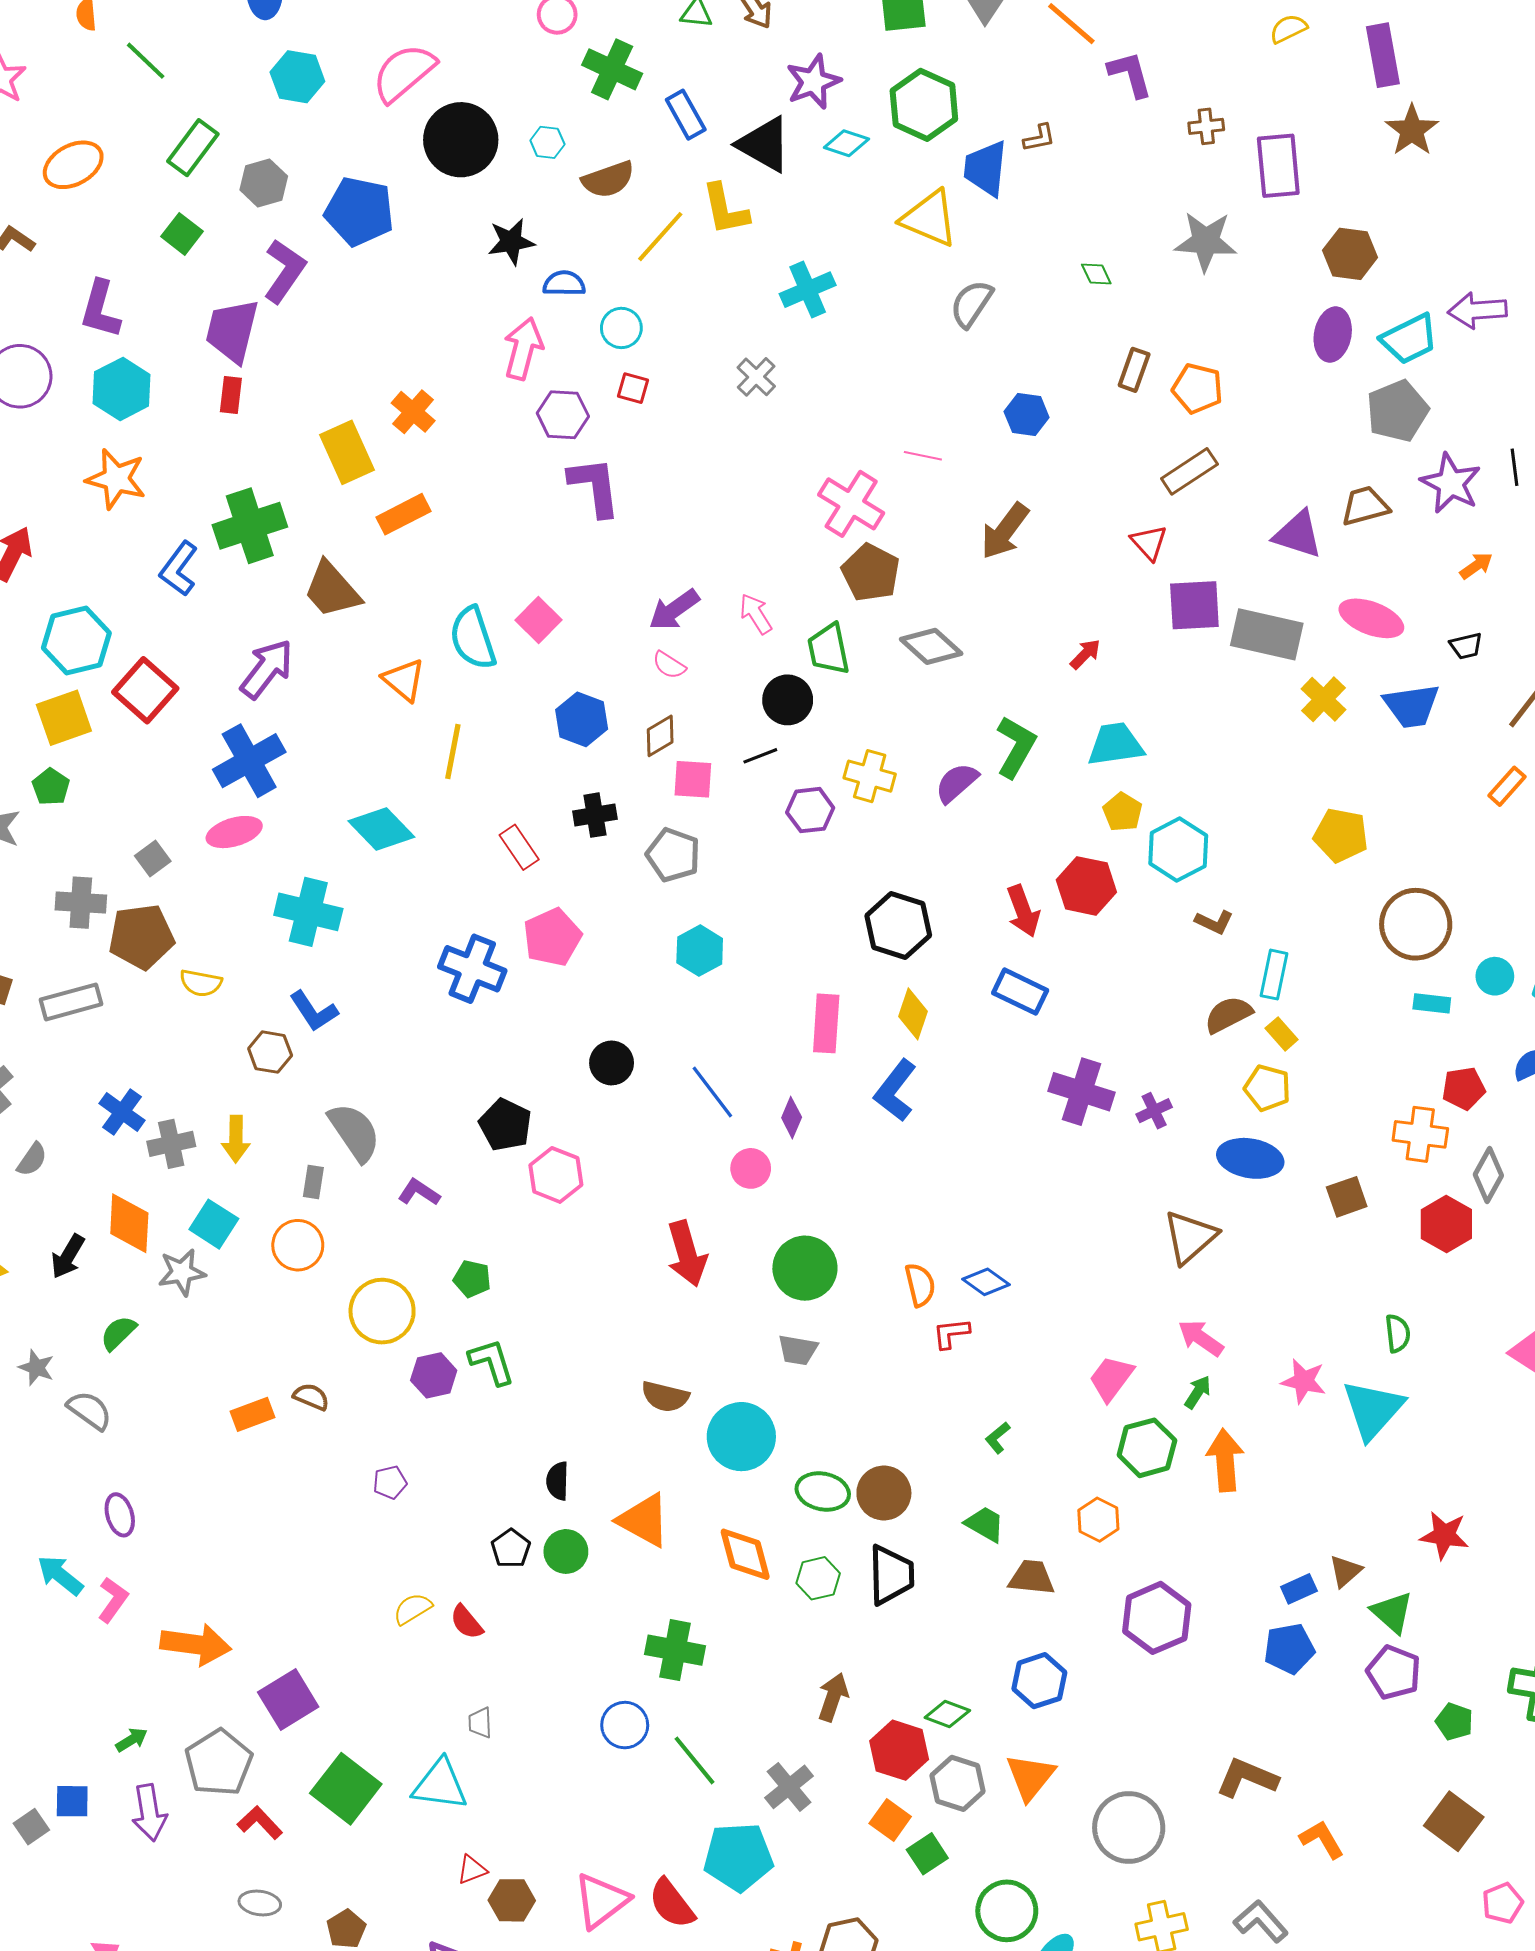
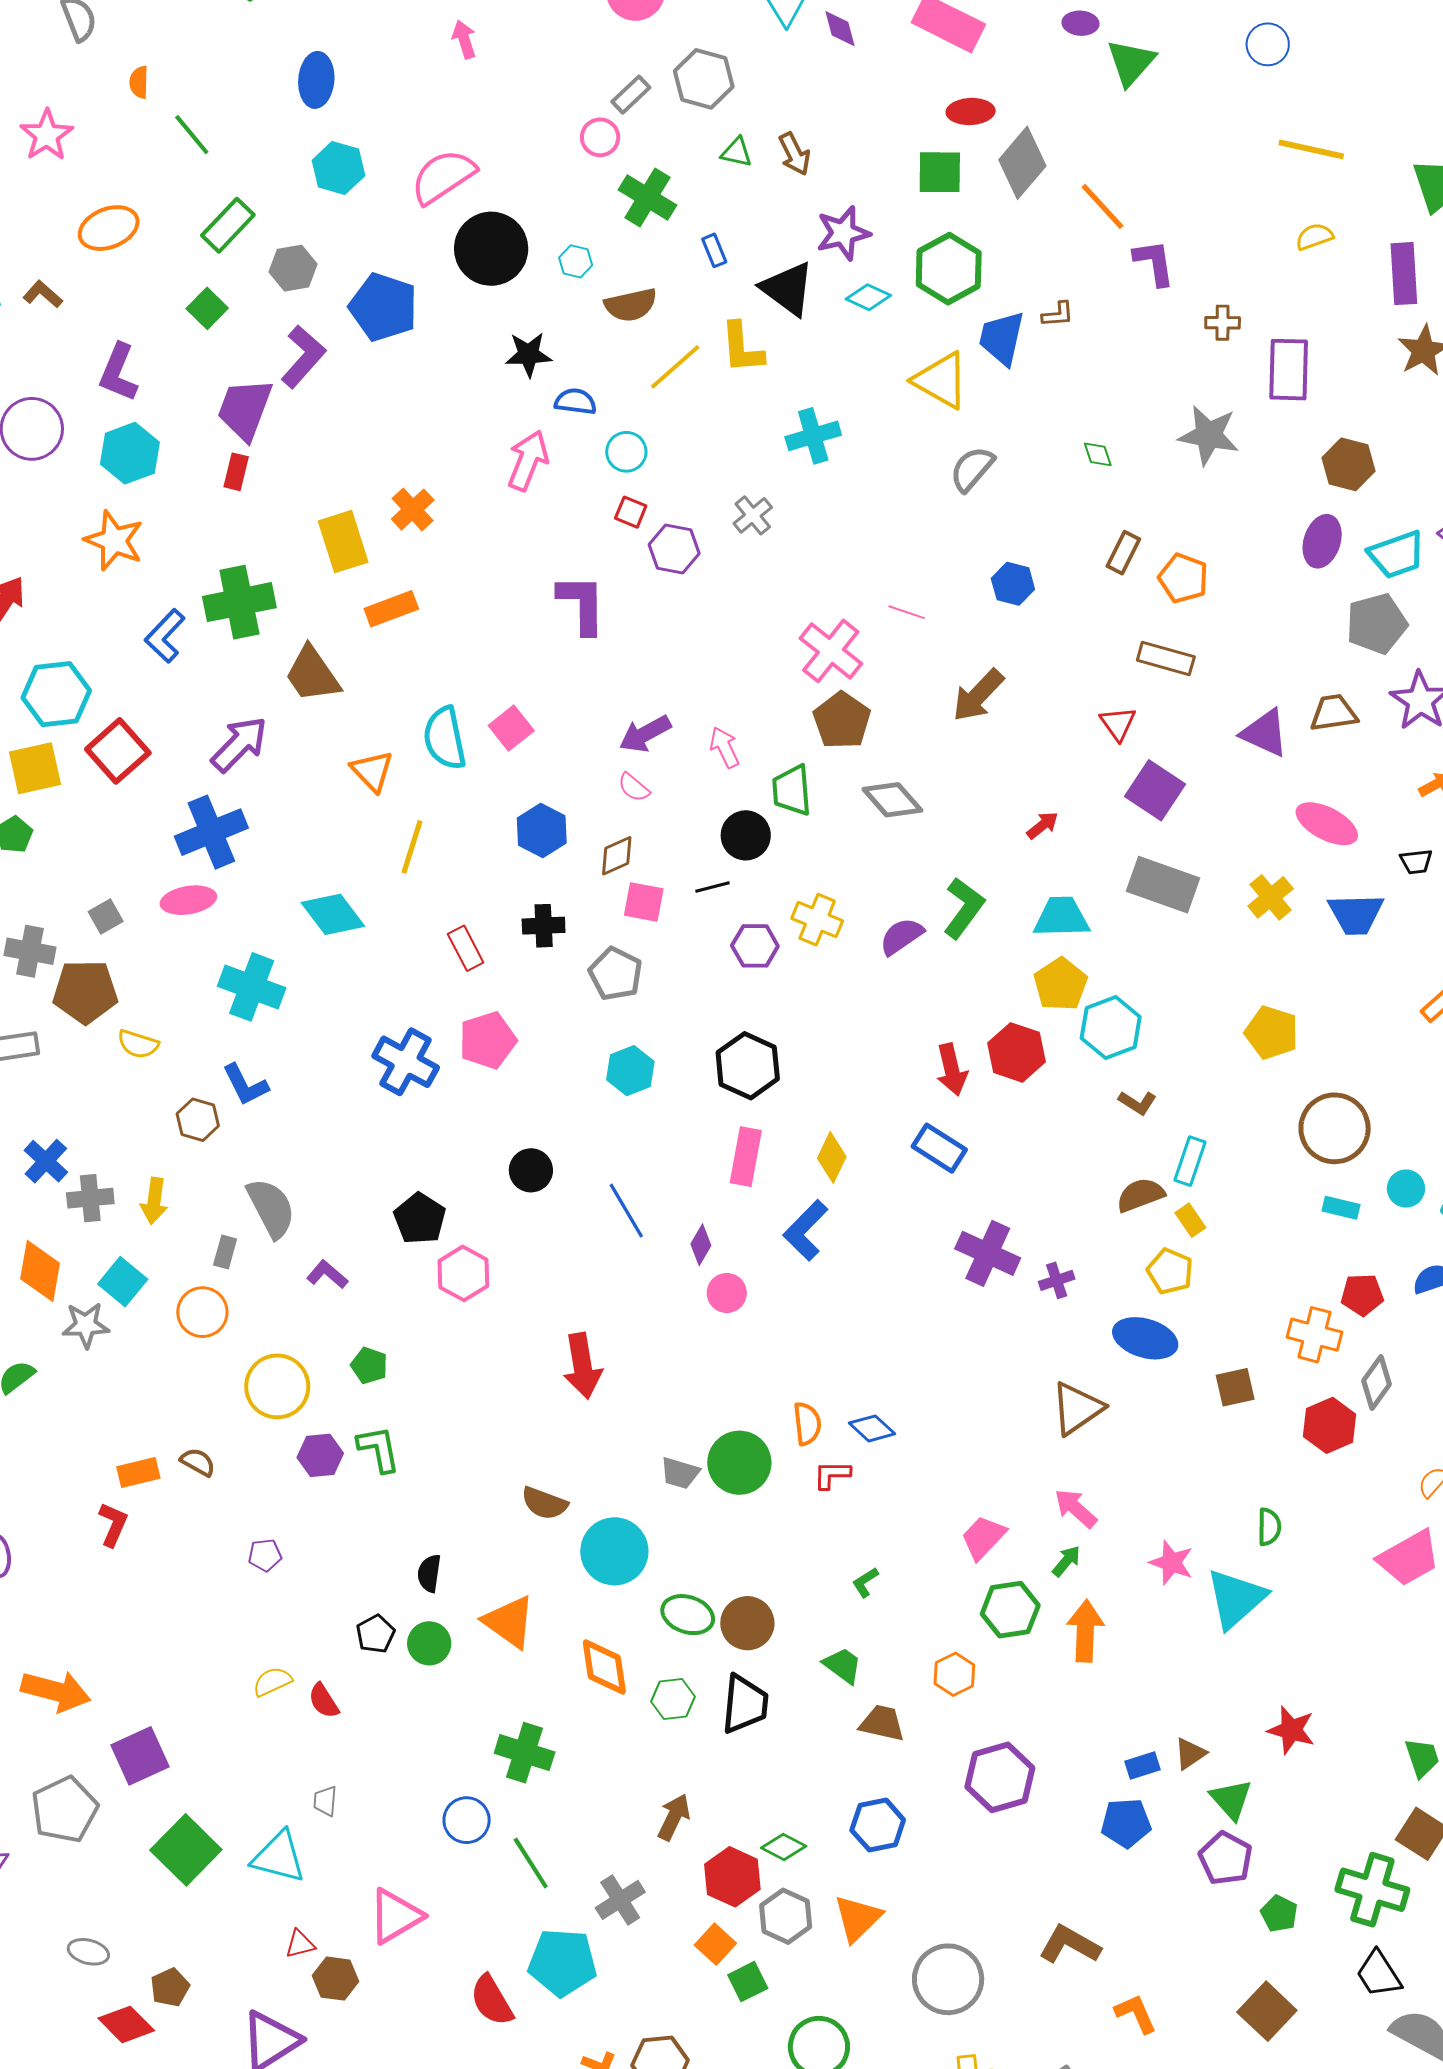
blue rectangle: (686, 115) -> (714, 250), size x0.7
purple hexagon: (563, 415) -> (674, 549), moved
brown rectangle: (1189, 471) -> (1166, 659), turned 42
purple square: (1194, 605) -> (1155, 790), turned 30
gray rectangle: (1267, 634) -> (1163, 885), moved
yellow pentagon: (1123, 812) -> (1061, 984), size x1.4
black hexagon: (898, 925) -> (748, 1066), moved
pink circle: (751, 1168) -> (727, 1293), moved
green circle: (805, 1268) -> (739, 1463), moved
red L-shape: (260, 1823) -> (113, 1524), moved, turned 60
pink triangle: (601, 1901) -> (395, 1916), moved

